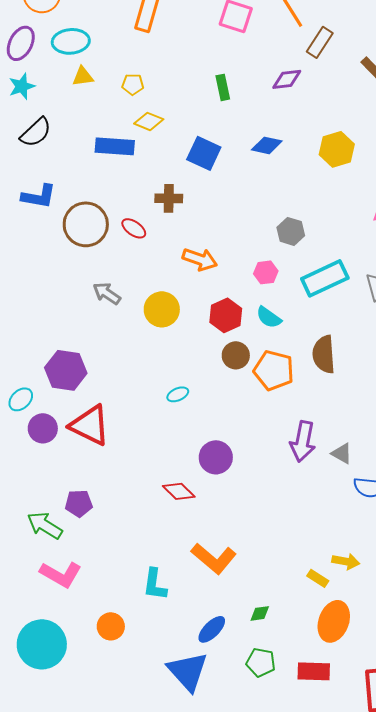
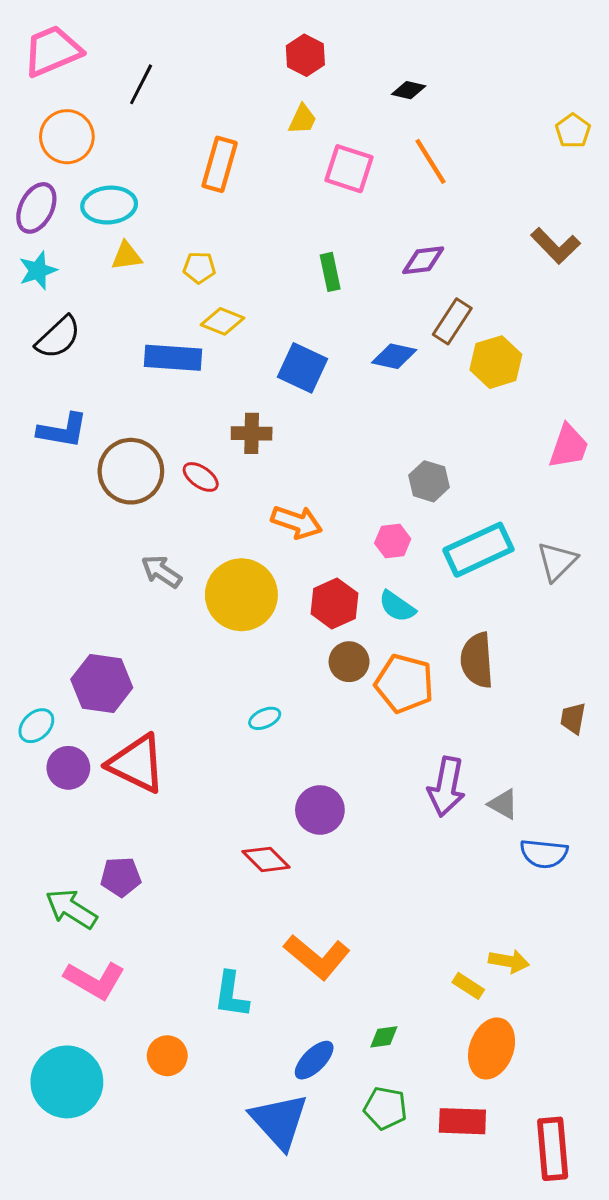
brown rectangle: (320, 42) -> (452, 321), moved
yellow circle: (162, 309) -> (241, 595), size x1.4

